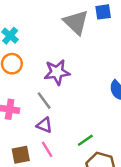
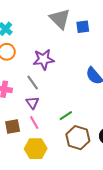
blue square: (103, 12) -> (83, 27), moved
purple triangle: (44, 125) -> (32, 103), turned 32

